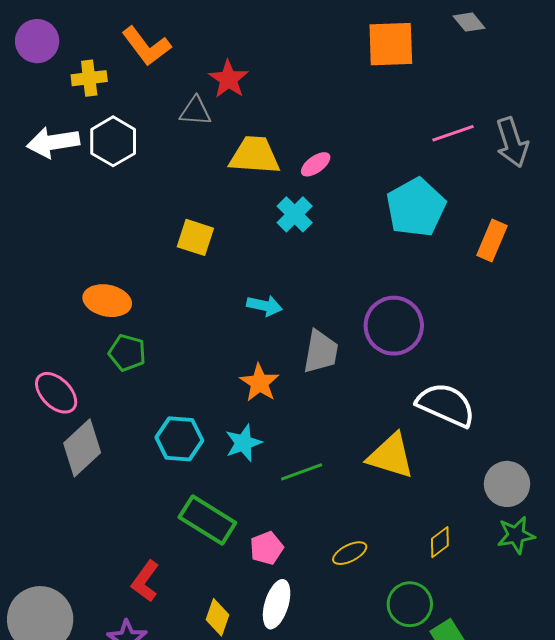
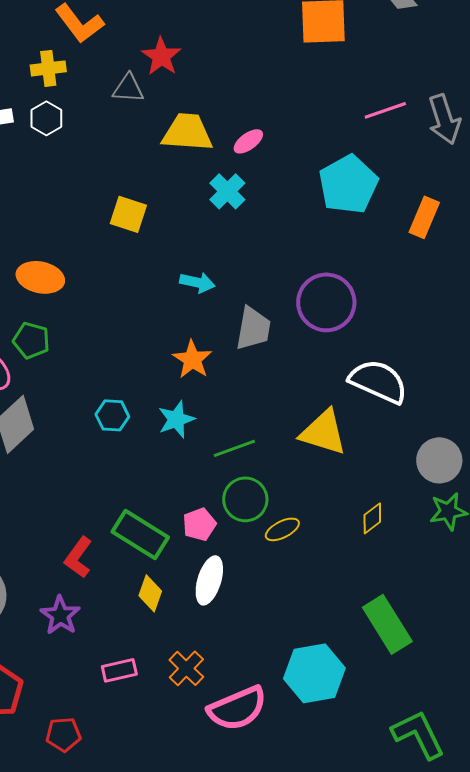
yellow cross: (89, 78) -> (48, 68), moved
white hexagon: (113, 141) -> (46, 118), size x0.7
green pentagon: (127, 353) -> (31, 340), moved
cyan hexagon: (179, 439) -> (112, 415), size x0.7
green rectangle: (207, 520) -> (140, 534), moved
green circle: (410, 604) -> (245, 499), moved

